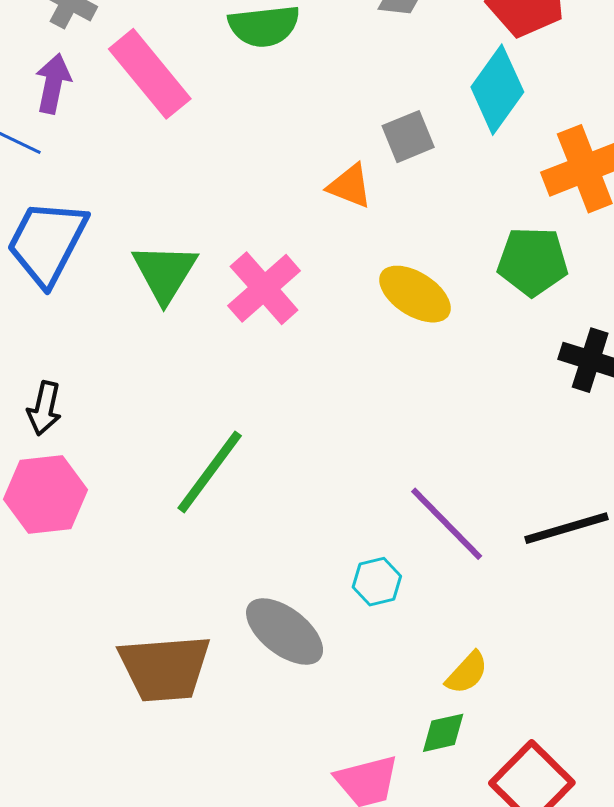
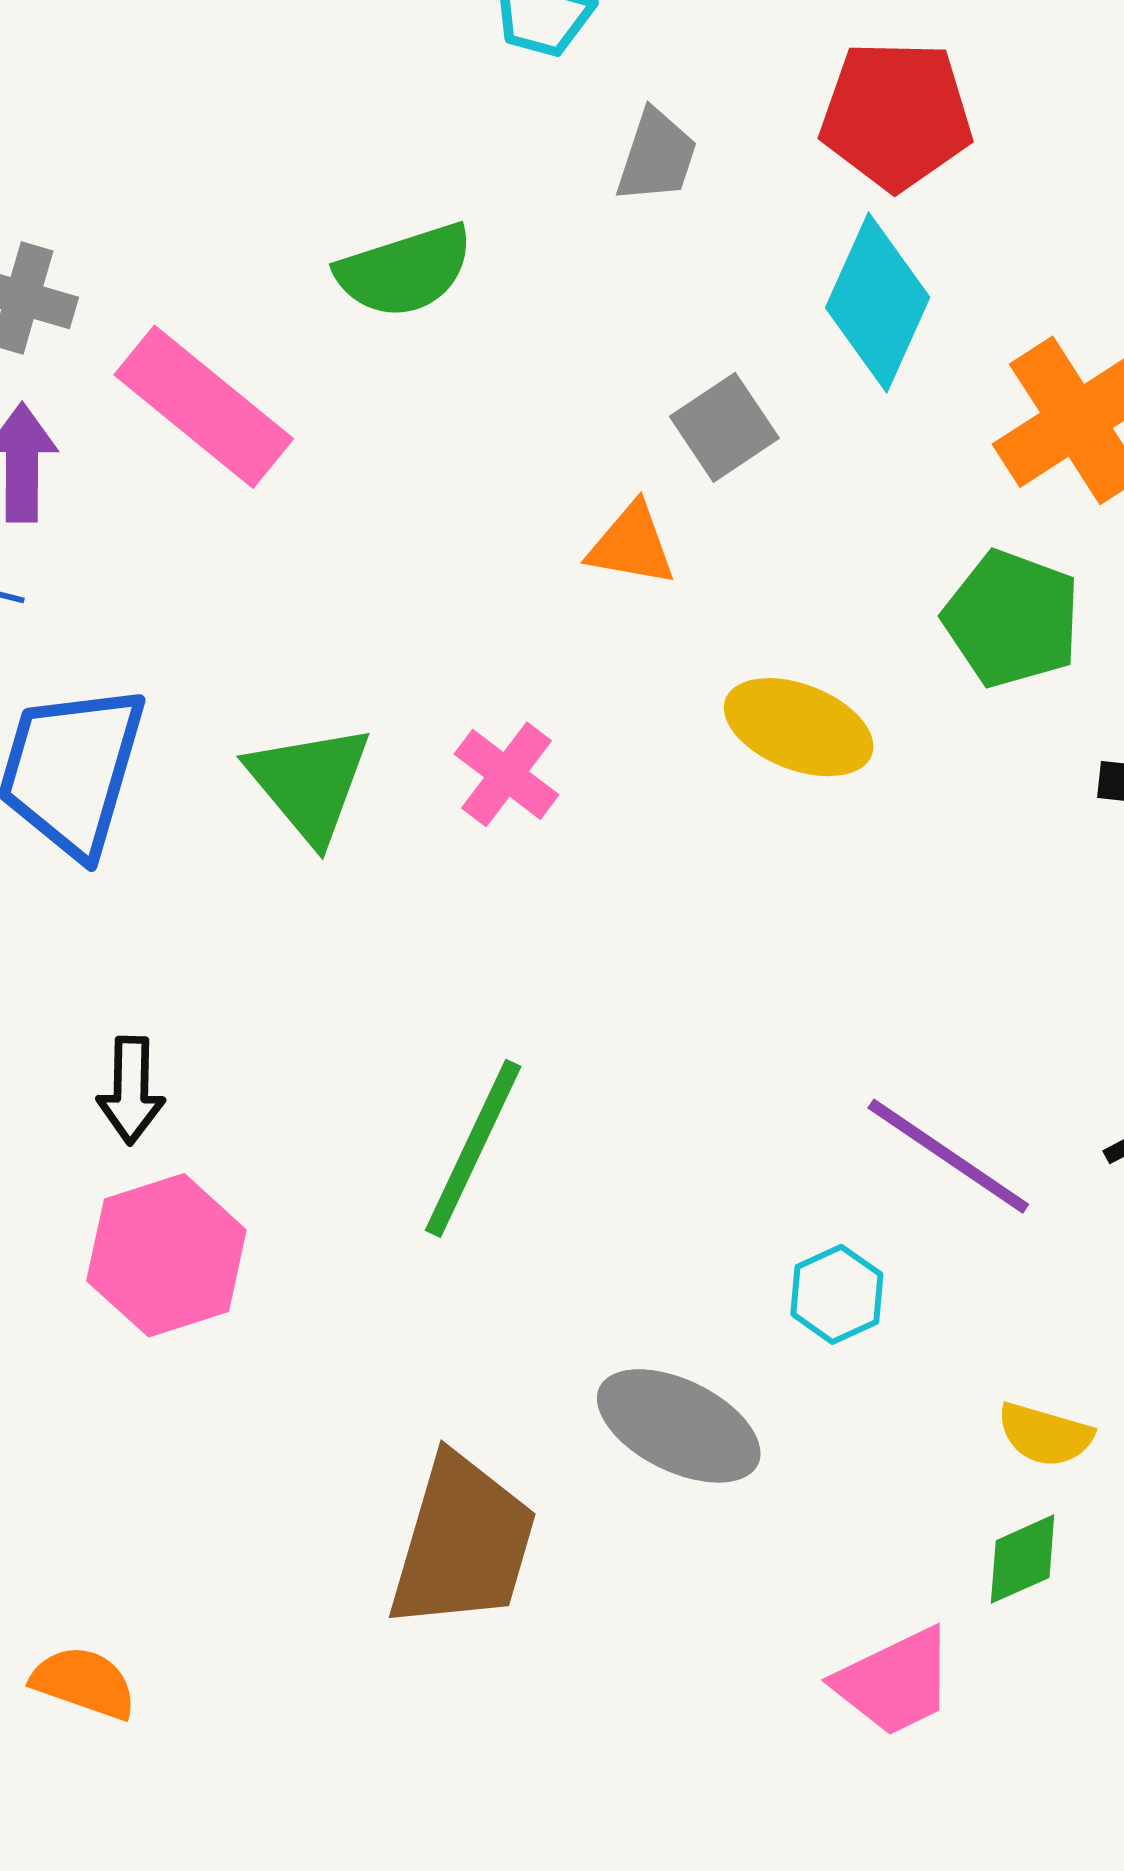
green pentagon: (533, 261) -> (1012, 619), turned 30
pink cross: (264, 288) -> (506, 774), size x0.7
brown trapezoid: (165, 668) -> (463, 1543), turned -58
yellow semicircle: (467, 673) -> (1045, 1435), turned 75

